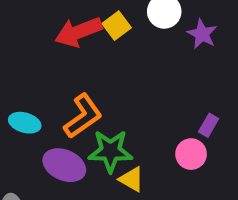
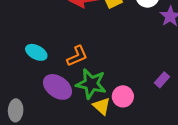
orange L-shape: (83, 116) -> (77, 56), size x0.7
pink circle: (191, 154) -> (123, 96), moved

